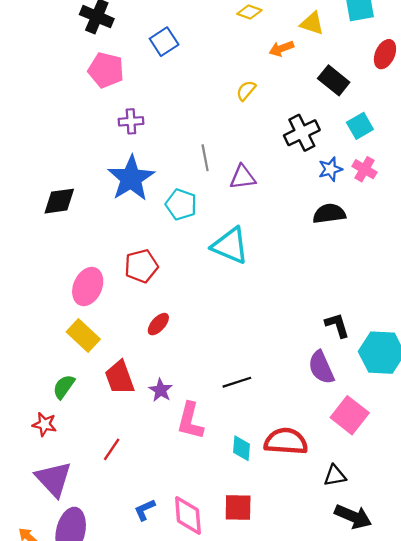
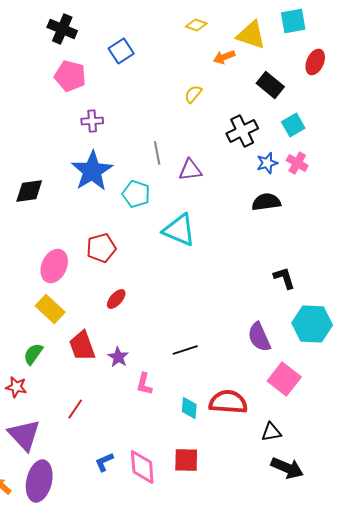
yellow triangle: (312, 23) -> (251, 35), size x1.4
black L-shape: (337, 325) -> (284, 278), moved
pink L-shape: (190, 421) -> (144, 384), size x0.7

